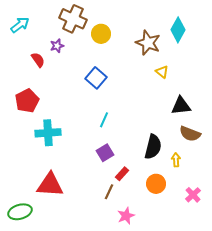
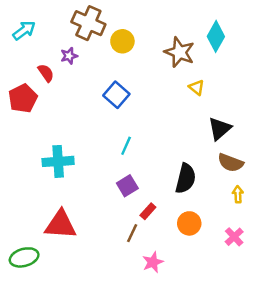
red pentagon: (27, 101) -> (23, 98), moved
black triangle: (181, 106) -> (220, 129), turned -35
yellow arrow: (176, 160) -> (238, 194), moved

